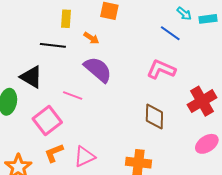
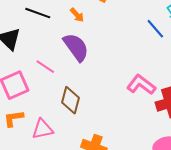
pink L-shape: (161, 69) -> (141, 85), moved
brown diamond: (154, 117) -> (70, 100), moved

